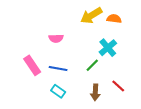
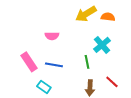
green line: (92, 65) -> (87, 62), turned -56
cyan rectangle: (58, 91) -> (44, 87), moved

